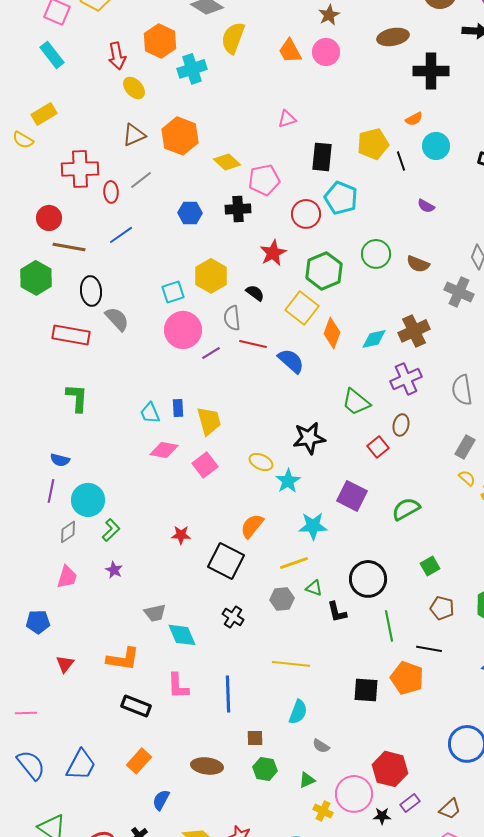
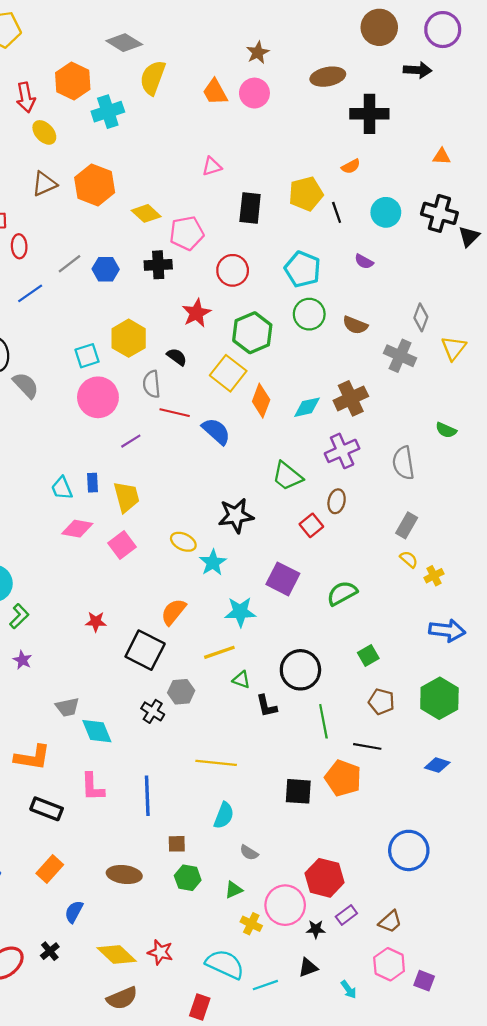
cyan circle: (436, 146) -> (386, 212), moved
gray line: (141, 180) -> (70, 264), moved
cyan pentagon: (341, 198) -> (303, 269), moved
purple line: (211, 353) -> (131, 441), moved
gray hexagon: (282, 599) -> (181, 692), moved

